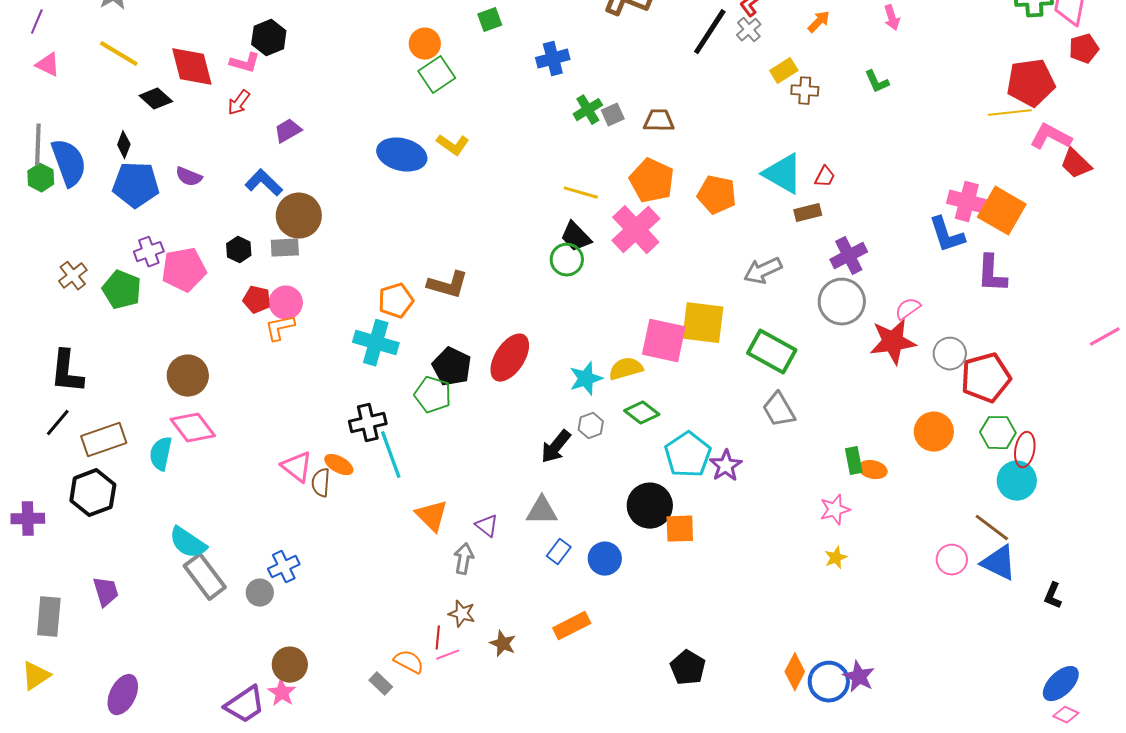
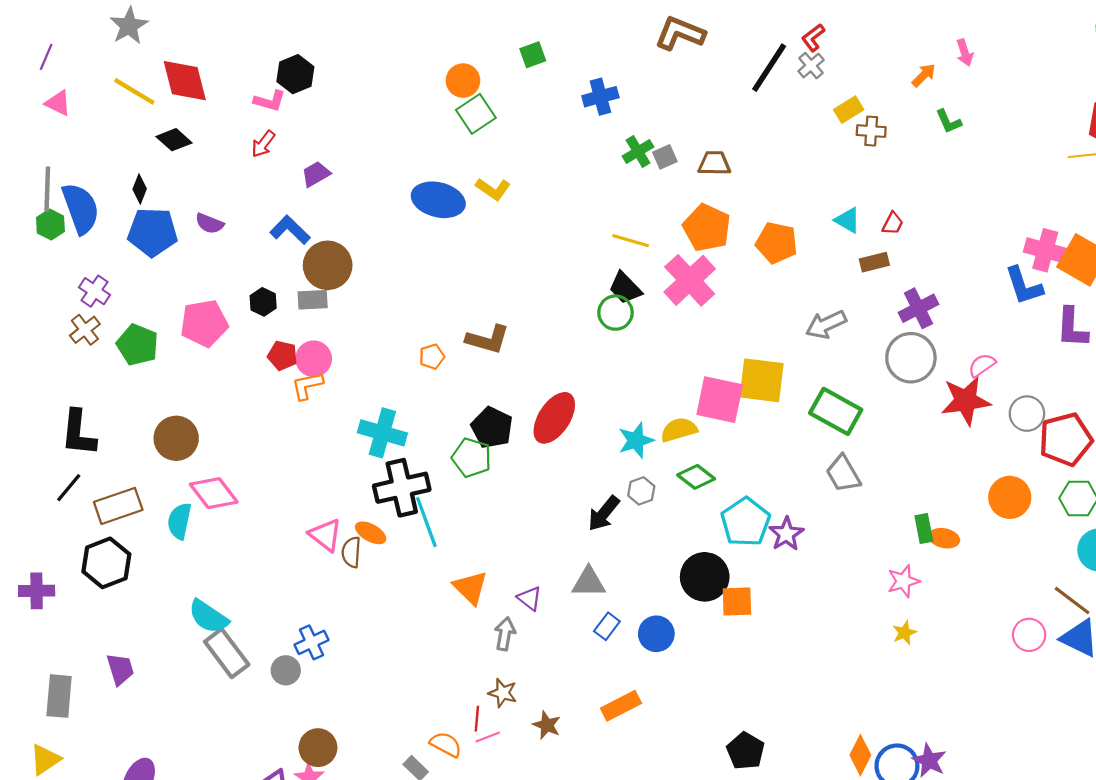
orange arrow: (819, 22) -> (924, 75), moved
red diamond: (192, 67) -> (185, 81), moved
cyan triangle: (783, 174) -> (848, 220), size x0.6
purple cross: (149, 252) -> (95, 291), moved, turned -36
orange pentagon: (396, 301) -> (432, 357), size x0.7
cyan cross: (376, 343) -> (382, 433), moved
brown circle: (188, 376) -> (176, 438), moved
black cross: (368, 423) -> (402, 488), size x1.4

